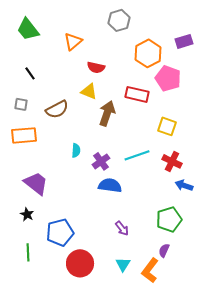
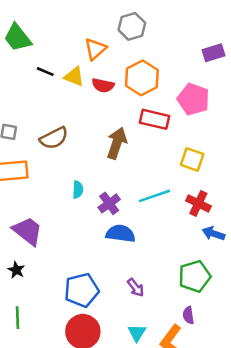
orange triangle: (73, 41) -> (95, 49), moved
orange hexagon: (148, 53) -> (142, 78), moved
black line: (30, 73) -> (45, 72), moved, turned -32
yellow triangle: (89, 91) -> (74, 77), moved
blue pentagon: (60, 232) -> (82, 290), moved
purple semicircle: (164, 250) -> (188, 315), turned -32

